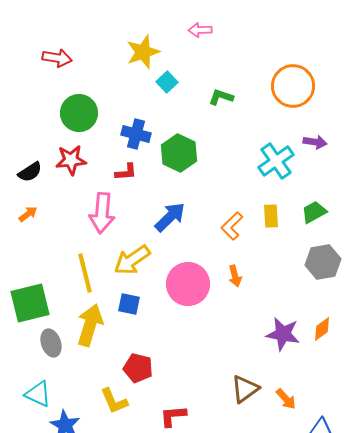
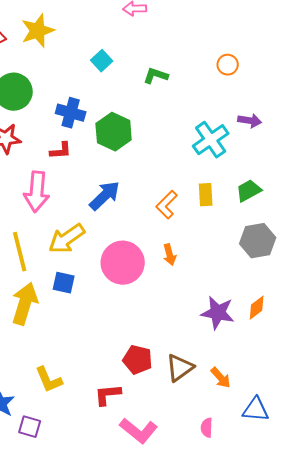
yellow star: (143, 52) -> (38, 31), moved
orange circle: (293, 86) -> (228, 65), size x0.5
red pentagon: (138, 368) -> (138, 360), moved

